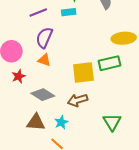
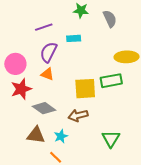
cyan rectangle: (69, 12) -> (74, 38), moved
red star: (19, 76) -> (21, 89), size x1.5

